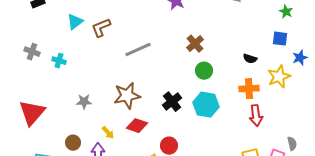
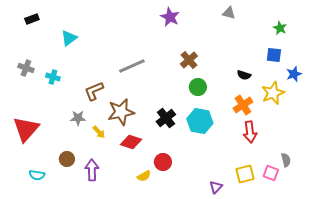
brown L-shape: (101, 28) -> (94, 91), moved
orange cross: (249, 89) -> (243, 105), turned -30
yellow arrow: (108, 133) -> (99, 132), moved

